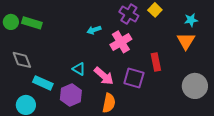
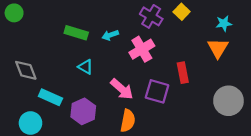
green circle: (11, 22) -> (14, 13), moved
green rectangle: (32, 23) -> (76, 33), moved
cyan triangle: (79, 69) -> (86, 67), moved

